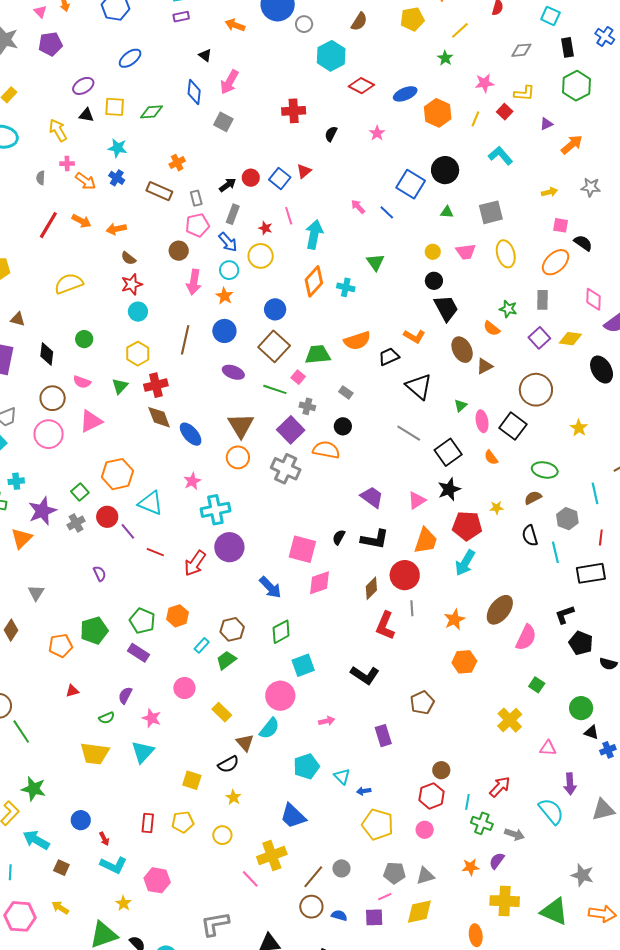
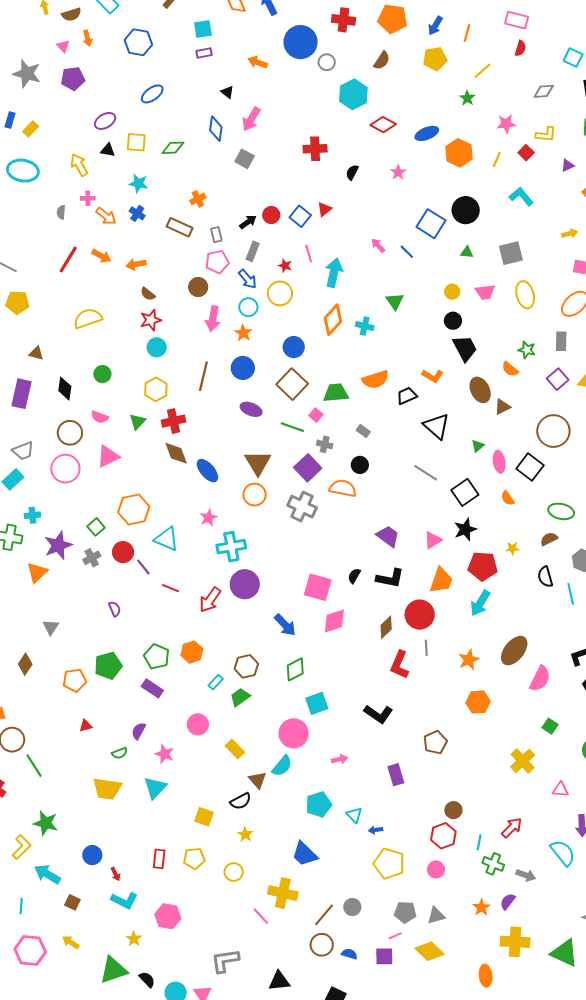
yellow cross: (272, 856) -> (283, 893), turned 32
orange star: (471, 867) -> (481, 907), turned -30
yellow diamond: (419, 912) -> (430, 951), turned 56

